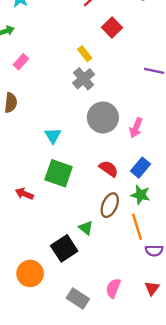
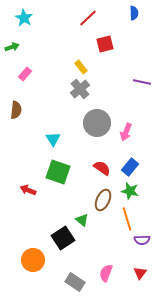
red square: (112, 28) -> (105, 44), turned 30

